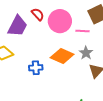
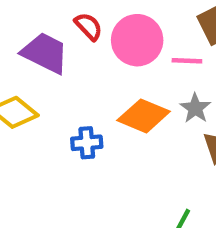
purple trapezoid: (17, 26) -> (45, 53), turned -90

